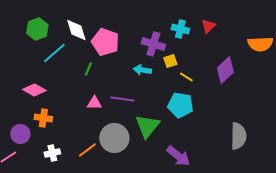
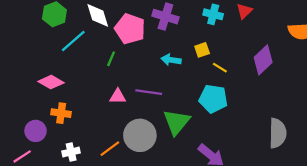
purple cross: (153, 44) -> (165, 17), moved

